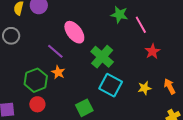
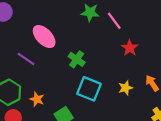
green cross: (102, 57) -> (77, 59), size x0.7
orange star: (58, 72) -> (37, 99), moved

